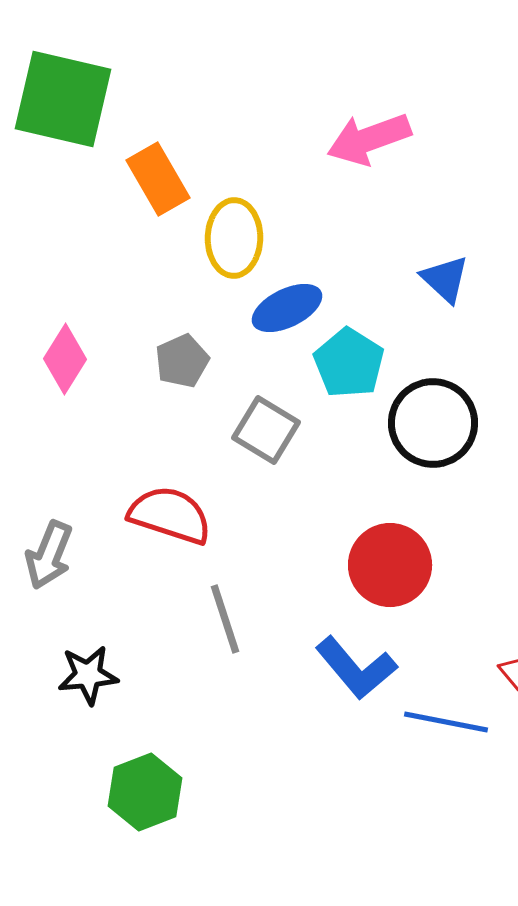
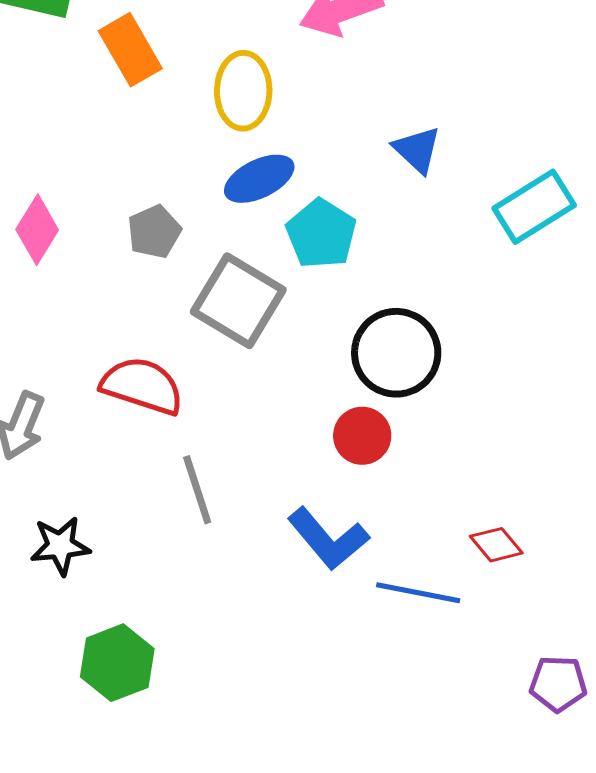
yellow ellipse: (234, 238) -> (243, 91), moved
black circle: (433, 423) -> (396, 353), moved
gray square: (266, 430) -> (238, 301), size x1.4
red circle: (390, 565) -> (362, 436), size x0.7

